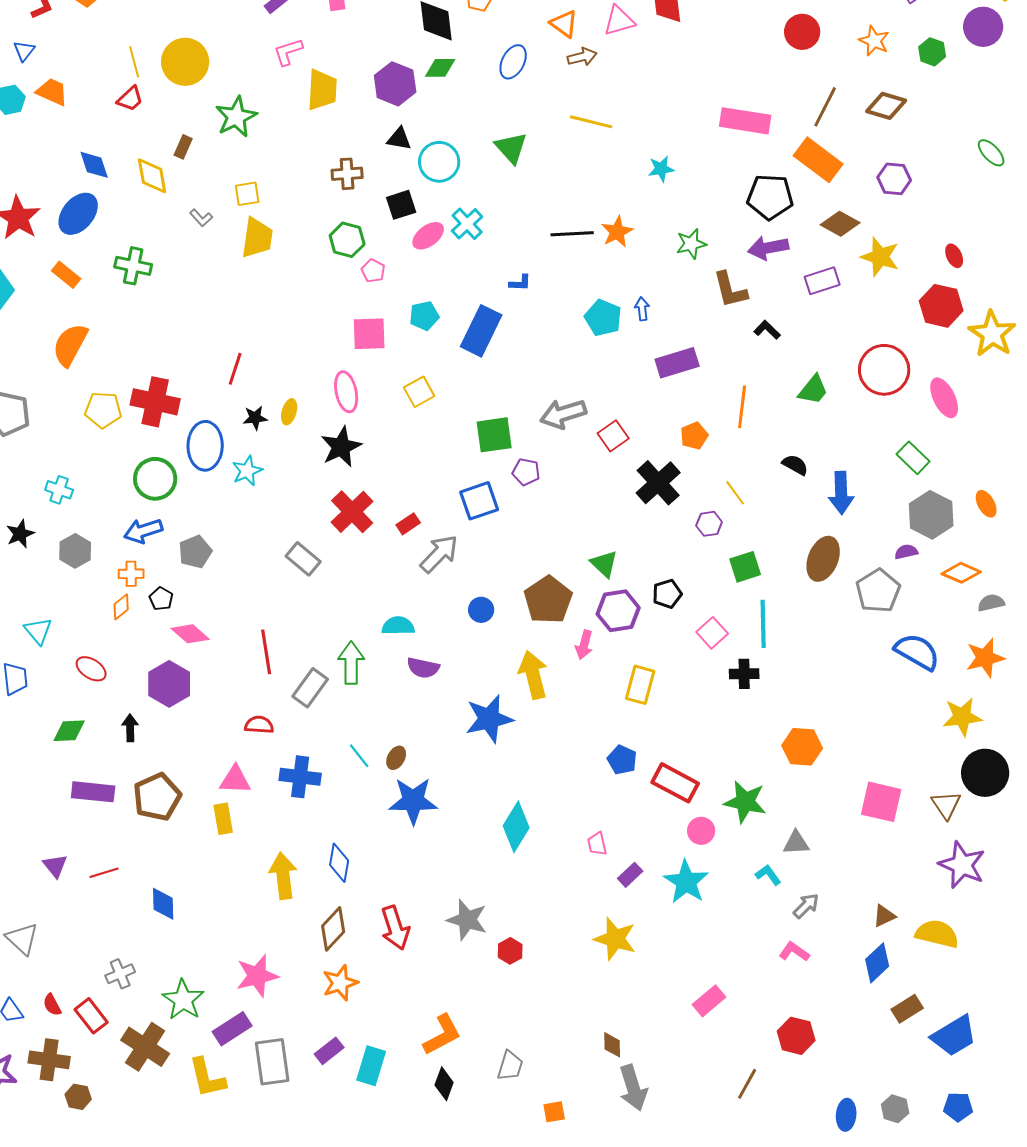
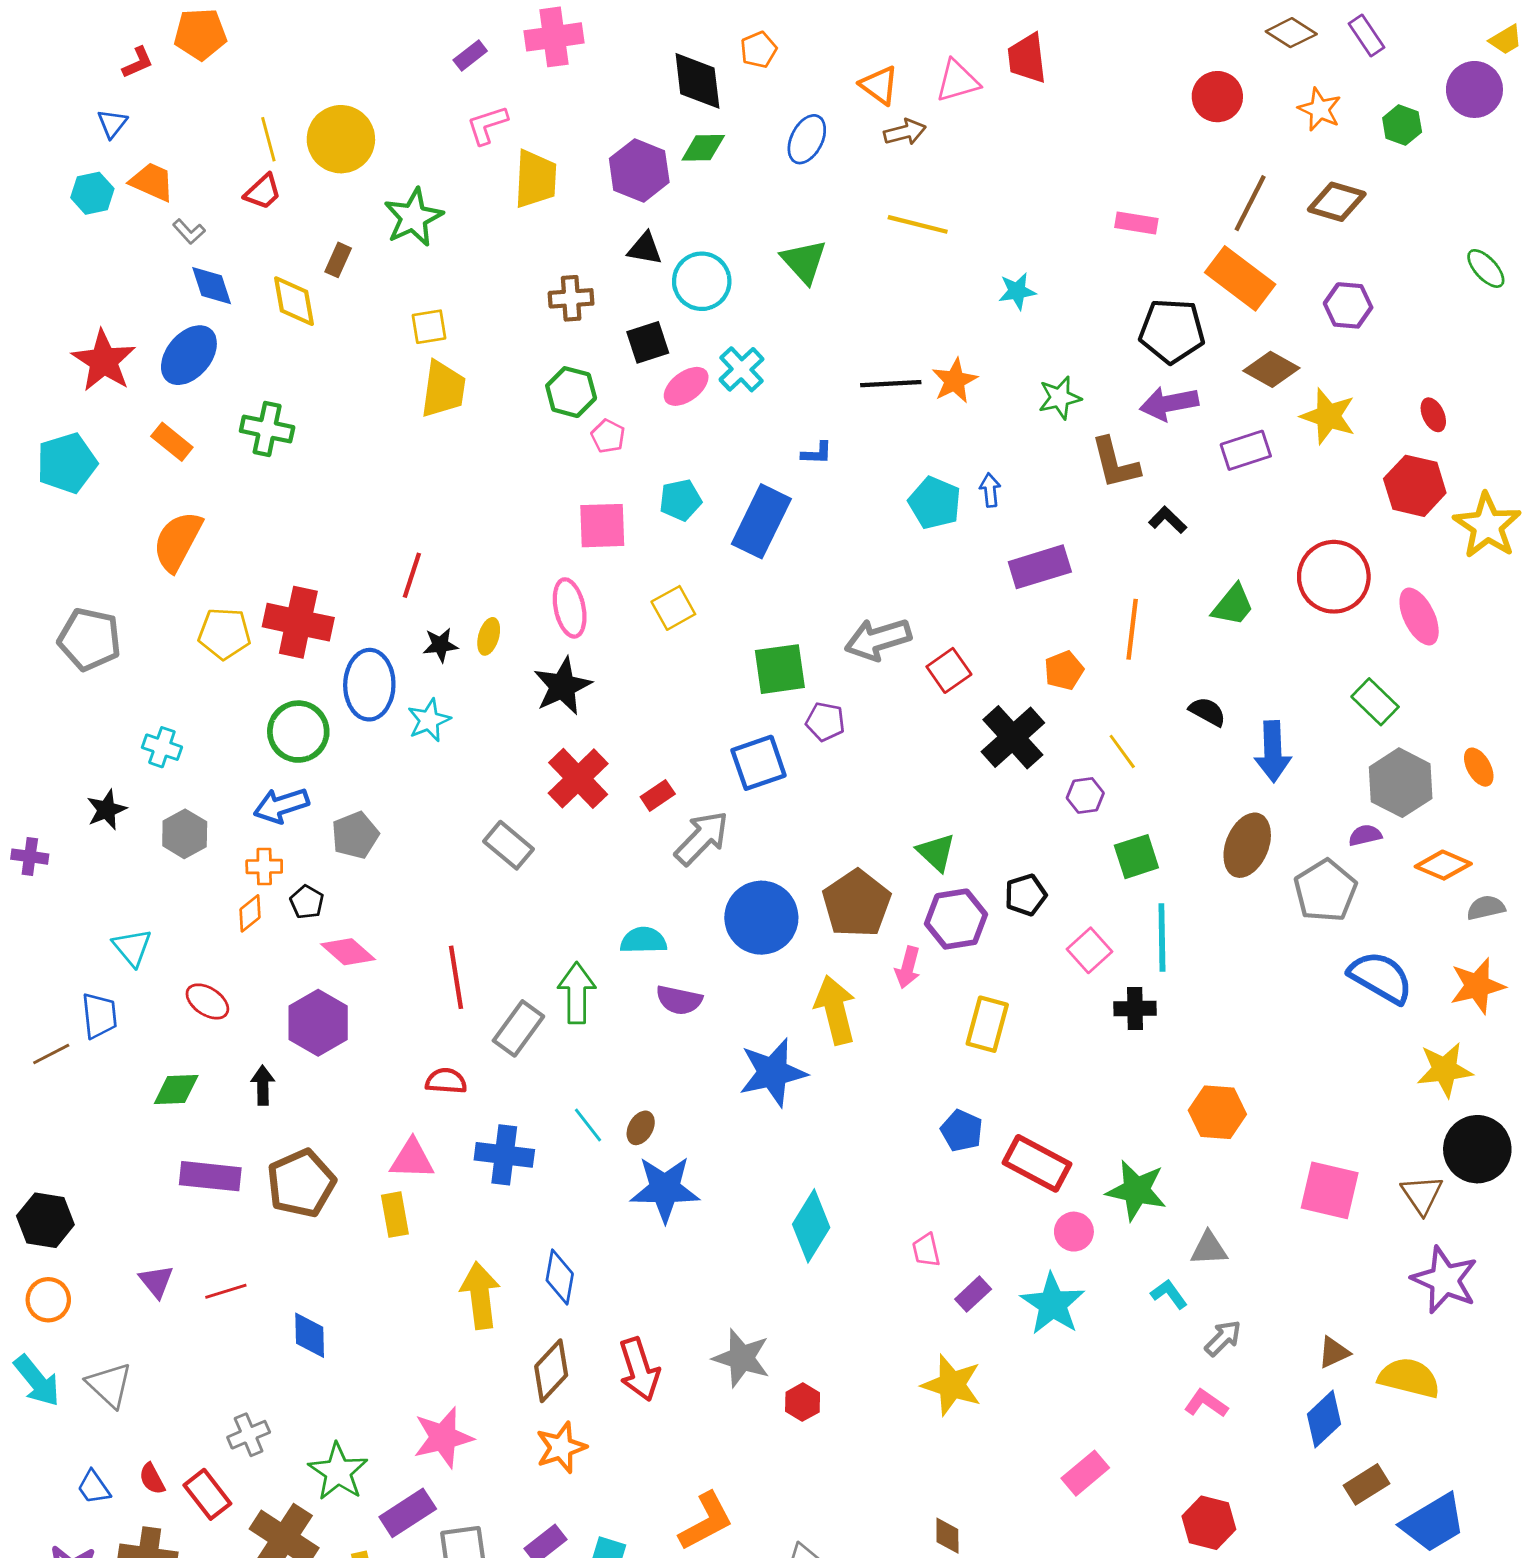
pink rectangle: (745, 121) -> (1136, 223), size x0.6
gray L-shape: (201, 218) -> (189, 232), moved
blue circle: (481, 610) -> (761, 918), size x2.0

